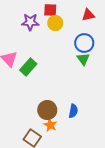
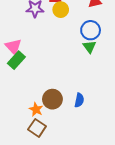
green rectangle: (28, 67) -> (16, 60), moved
orange star: (50, 125) -> (36, 109), moved

